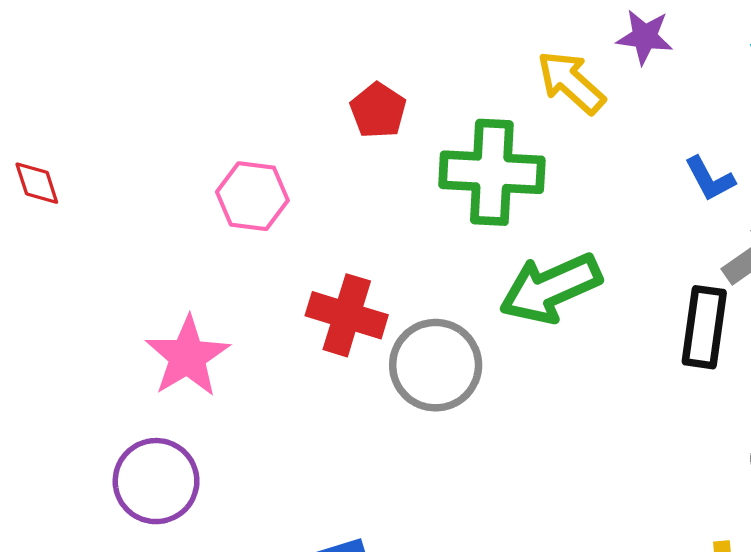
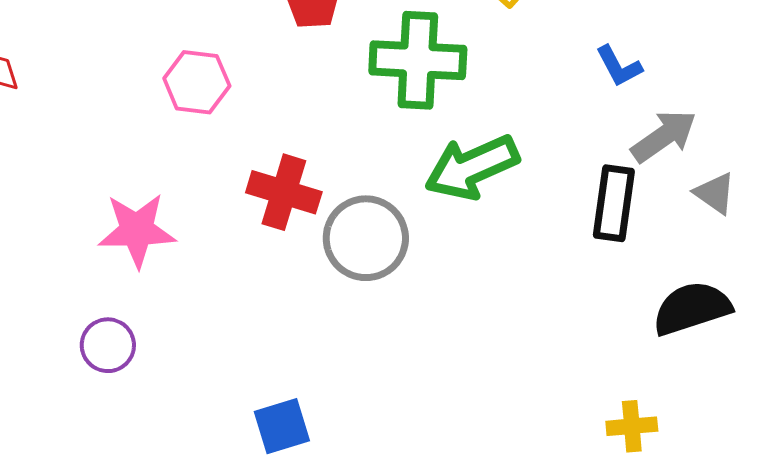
pink star: (187, 356) -> (137, 230), turned 30
purple circle: (156, 481) -> (108, 345), size x0.7

